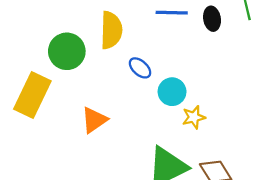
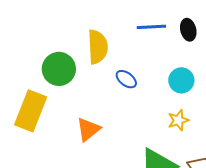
cyan circle: (172, 92) -> (181, 80), moved

